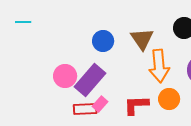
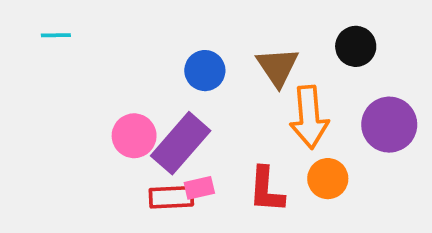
pink rectangle: (100, 104) -> (199, 188), turned 35
red L-shape: (136, 105) -> (266, 190), turned -84

